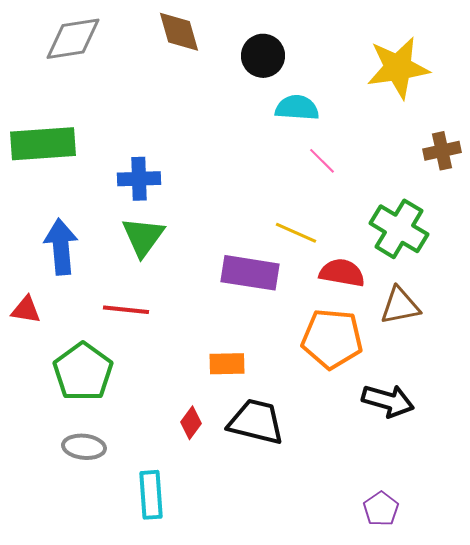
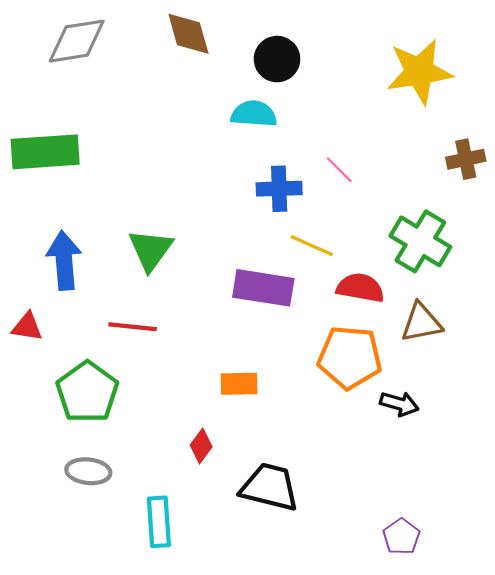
cyan semicircle: (297, 108) -> (254, 114), moved
blue cross: (139, 179) -> (279, 189), moved
black arrow: (388, 401) -> (399, 404), moved, size x0.7
black trapezoid: (256, 422) -> (270, 487), moved

